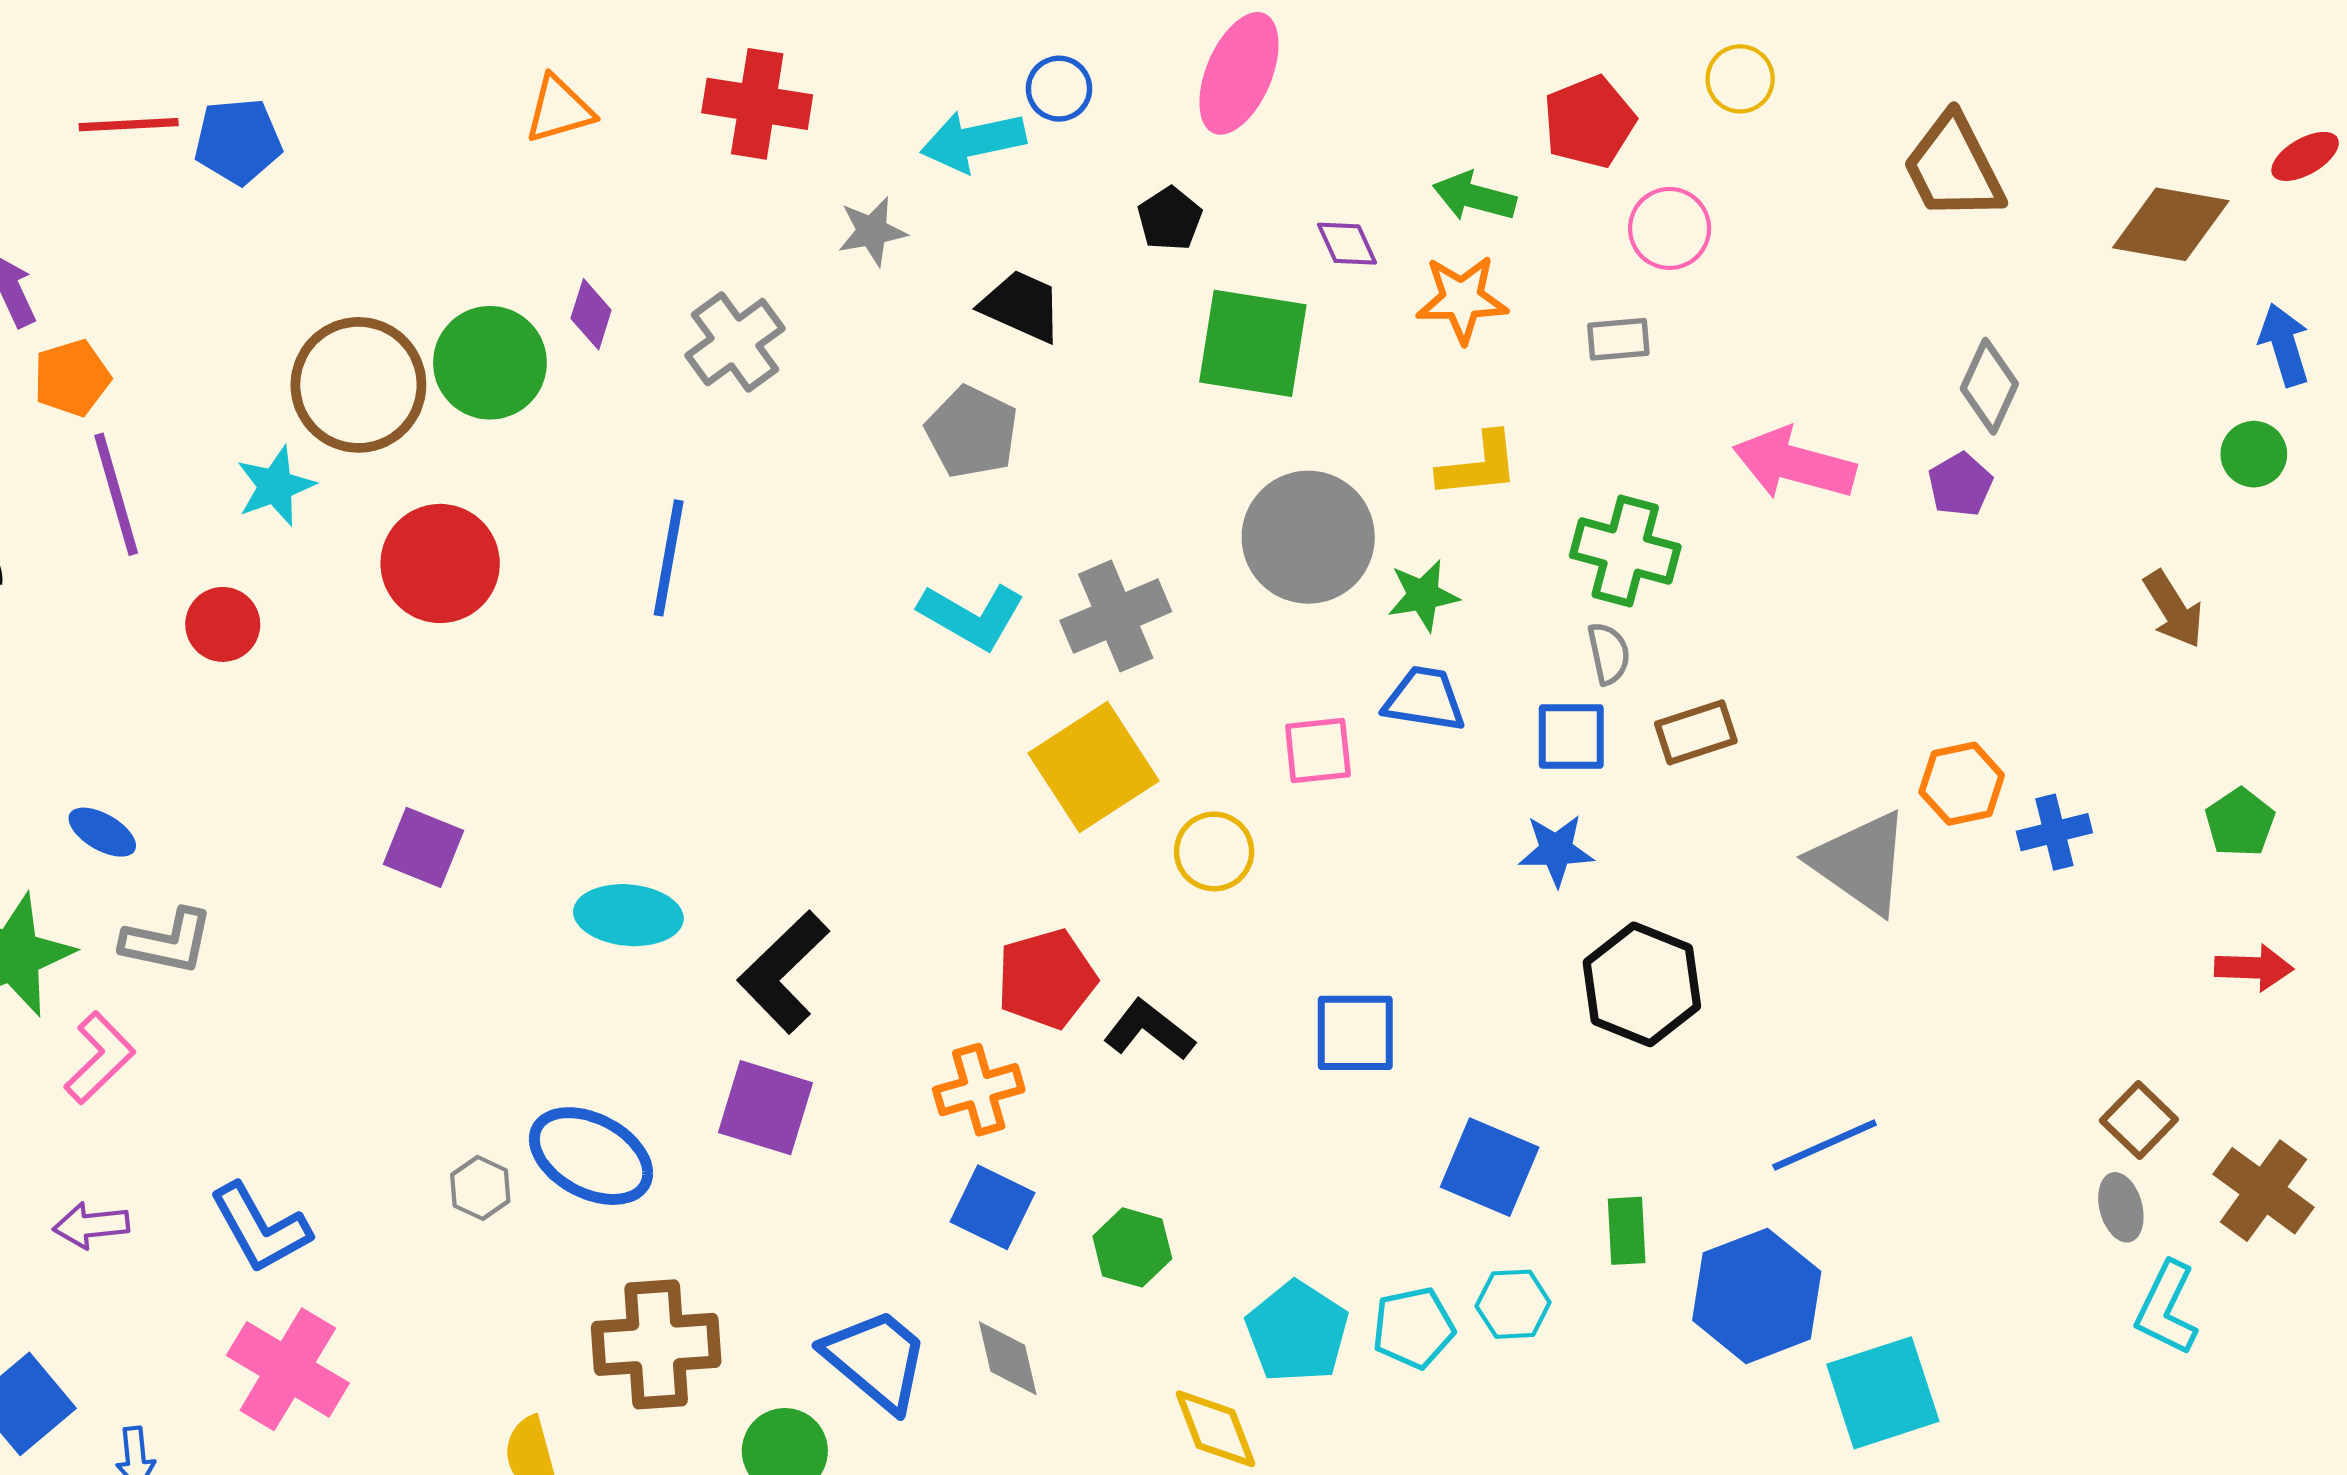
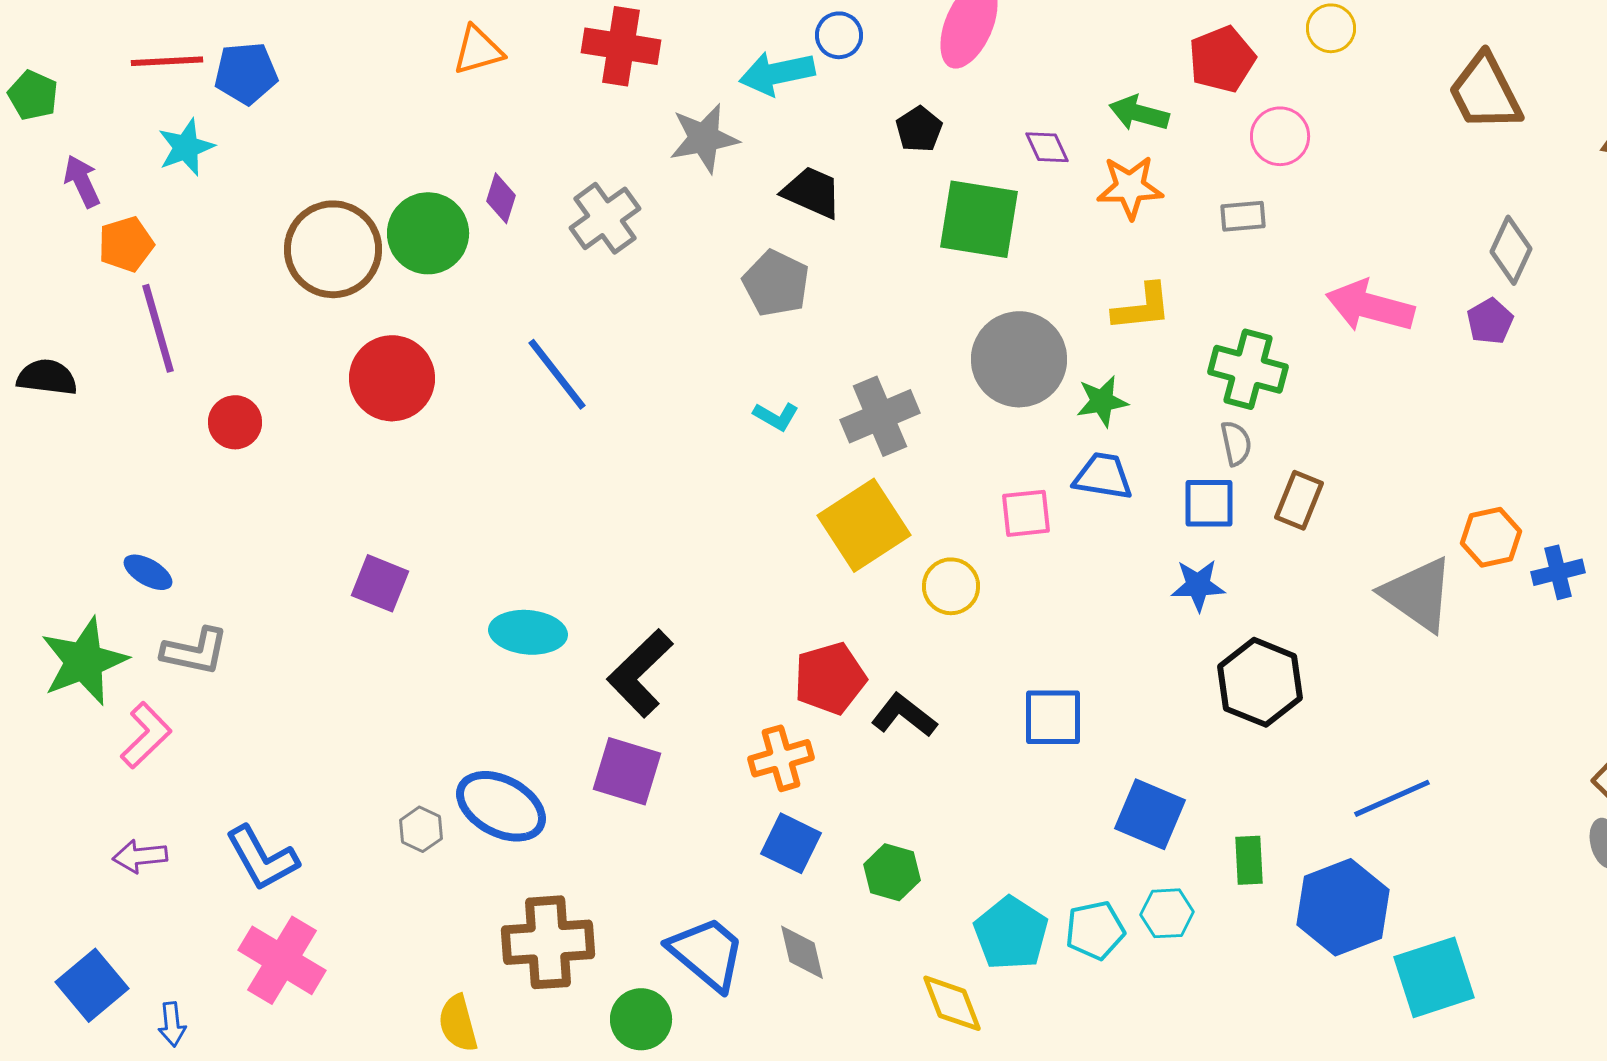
gray star: (872, 231) -> (704, 138), size x1.4
cyan star: (275, 486) -> (186, 147), moved
blue line: (669, 558) -> (557, 374), turned -48
cyan L-shape: (972, 616) -> (776, 416), size x0.6
brown rectangle: (1696, 732) -> (1299, 500), turned -50

